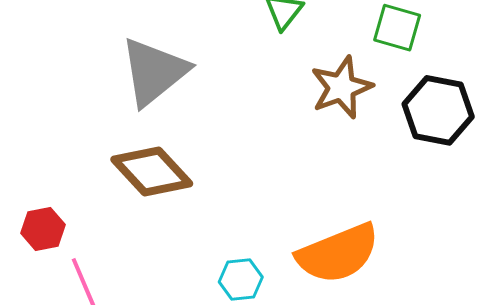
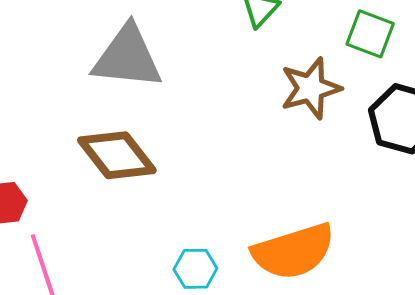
gray triangle: (154, 72) -> (127, 57), turned 40

